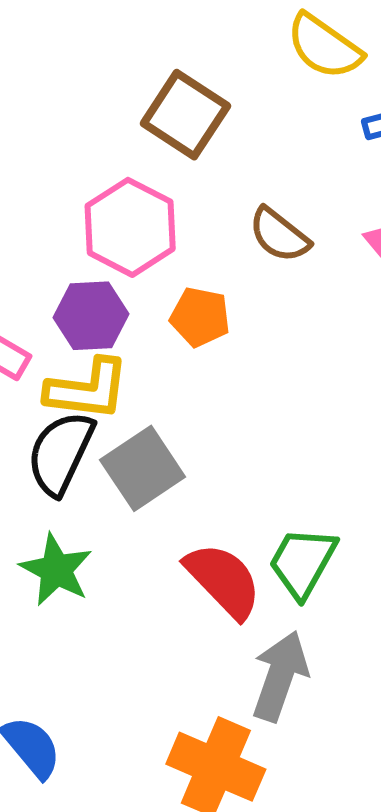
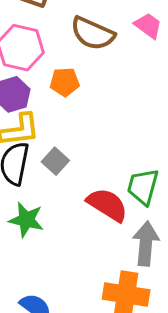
brown semicircle: (279, 235) -> (93, 33), size x1.4
gray square: (143, 468) -> (55, 161), size x0.7

